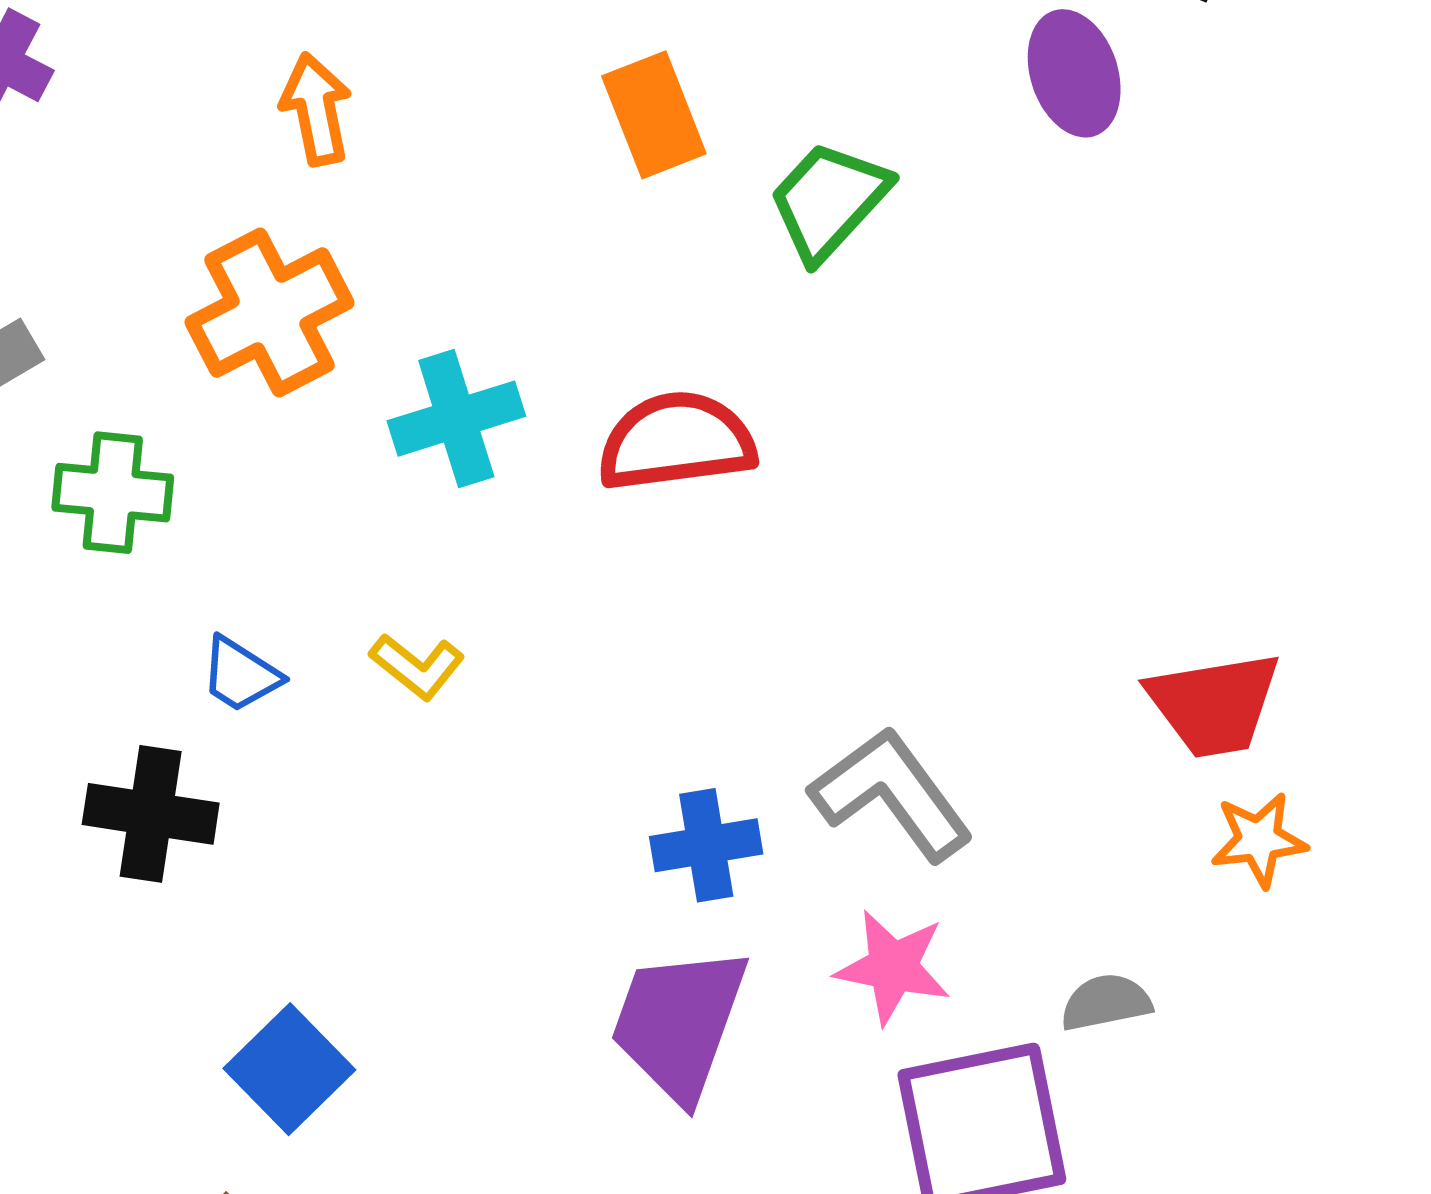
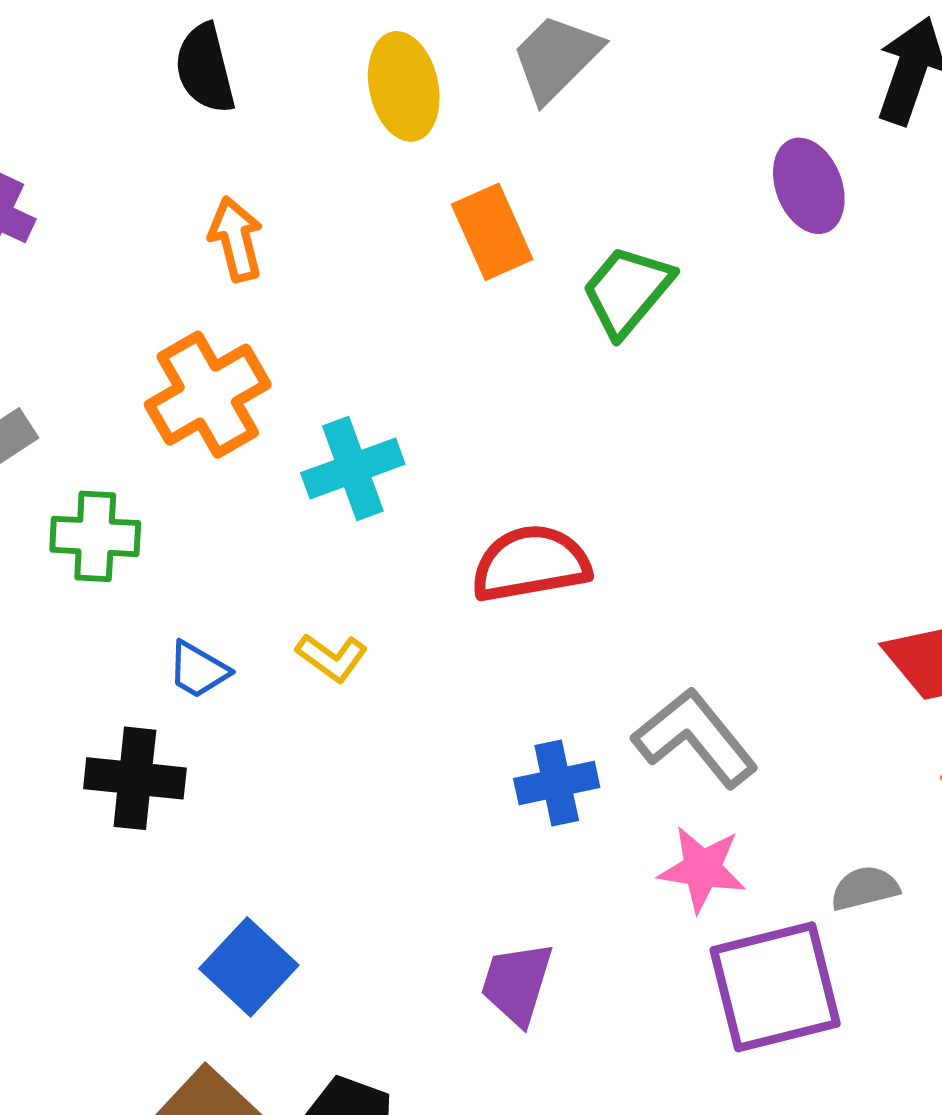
red semicircle: (676, 441) -> (531, 564), moved
purple trapezoid: (679, 1023) -> (517, 983), moved, size x0.7

